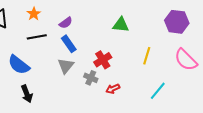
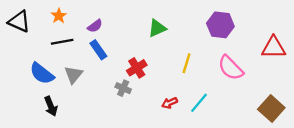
green triangle: (121, 25) -> (157, 28), turned -30
gray triangle: (66, 66) -> (73, 75), moved
red arrow: (113, 89) -> (170, 103), moved

